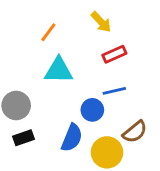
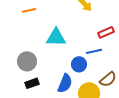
orange line: (48, 32) -> (29, 10), moved, turned 40
red rectangle: (114, 54) -> (106, 32), moved

